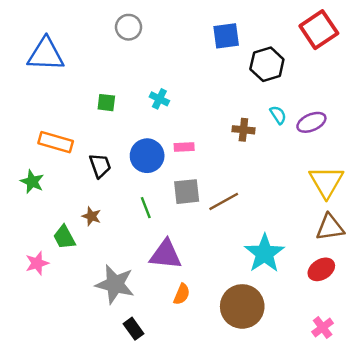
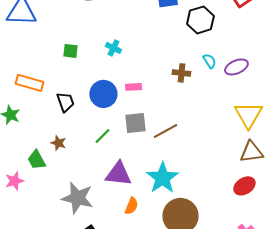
green line: (146, 208) -> (102, 136), turned 66
cyan star: (264, 253) -> (162, 178), moved

